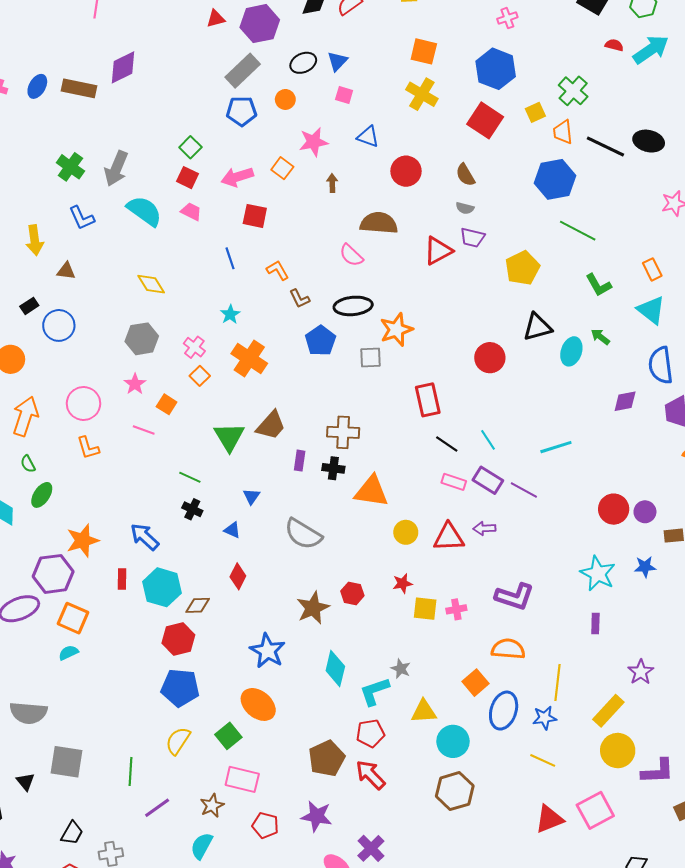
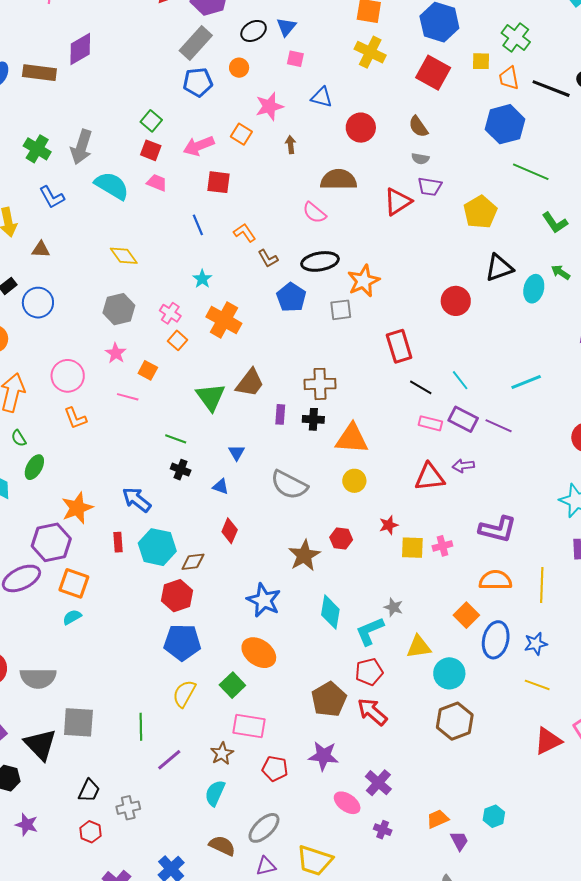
yellow square: (535, 112) -> (481, 61), turned 30
yellow circle: (406, 532) -> (354, 481), moved
yellow line: (557, 683) -> (542, 585), moved
black triangle: (25, 782) -> (40, 745), size x1.8

